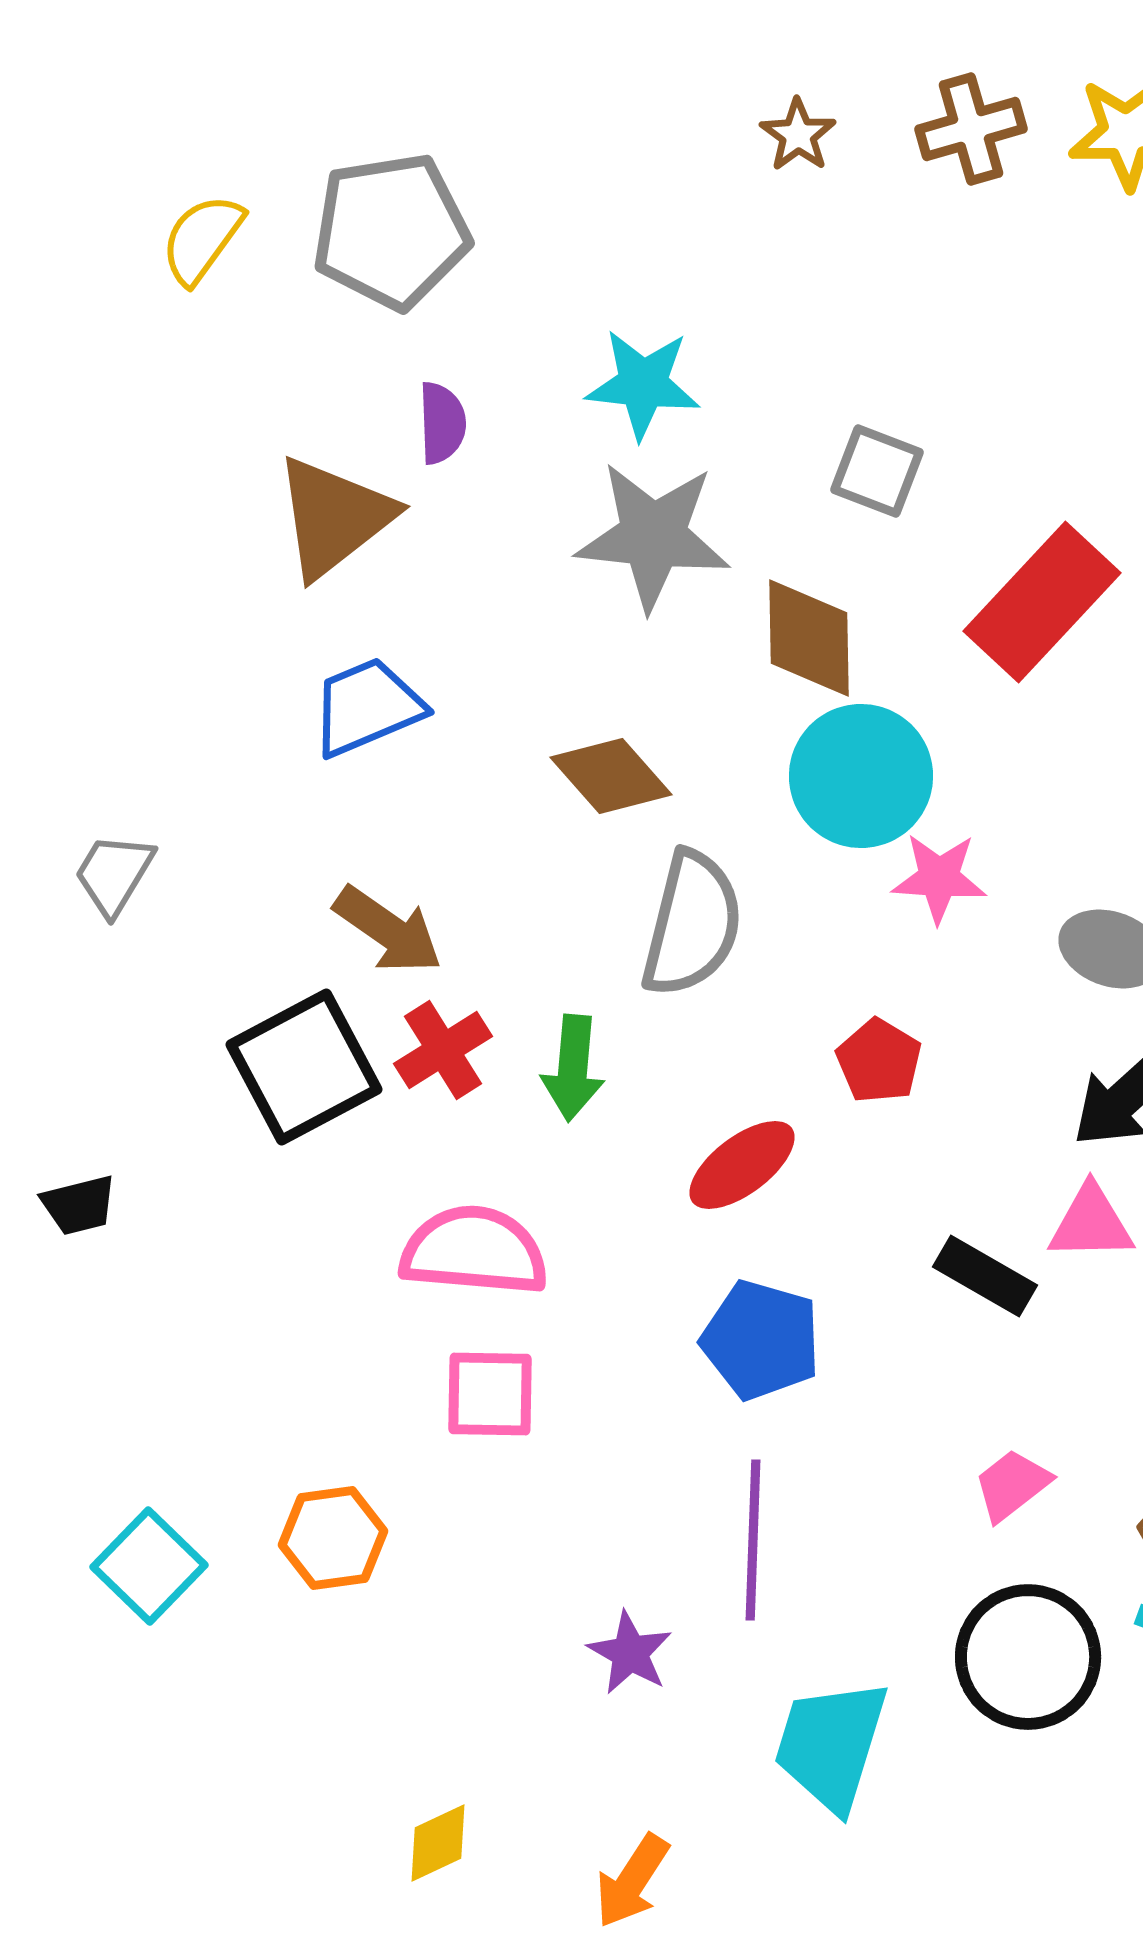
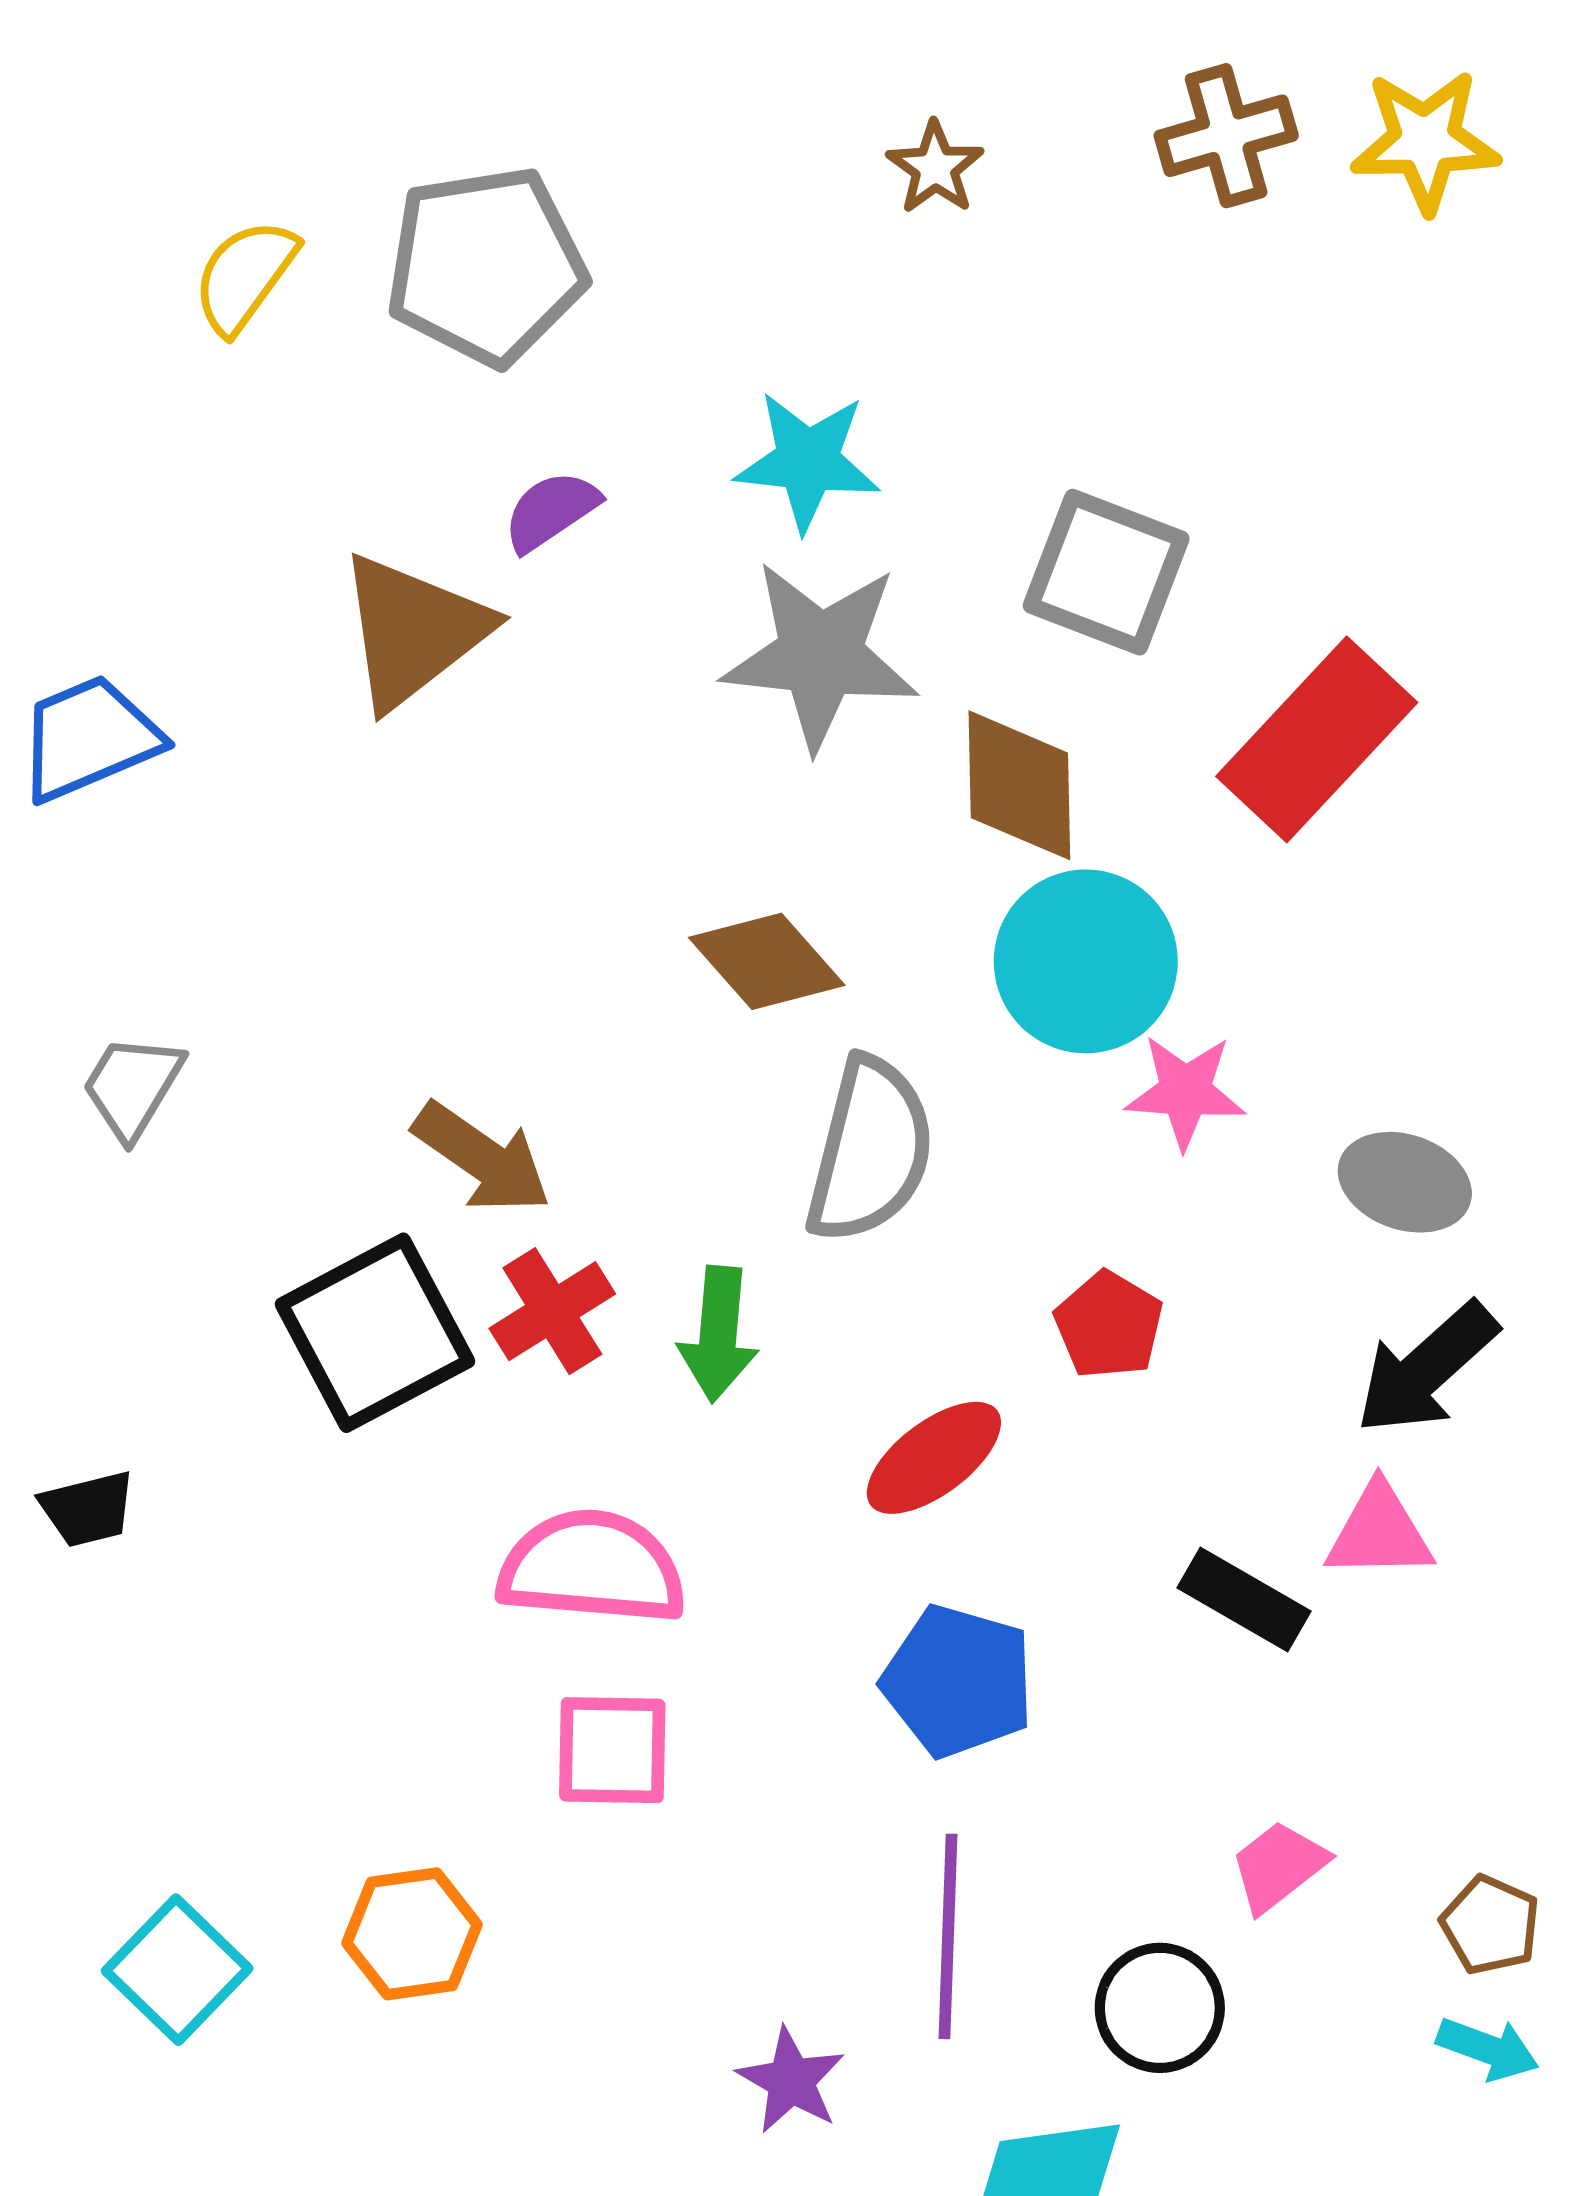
brown star: (798, 135) -> (935, 168), moved
purple semicircle: (442, 423) -> (551, 511), turned -122
gray square: (877, 471) -> (1106, 572), size x1.4
blue trapezoid: (367, 707) -> (89, 738), moved
black circle: (1028, 1657) -> (1160, 2008), moved, size x0.7

